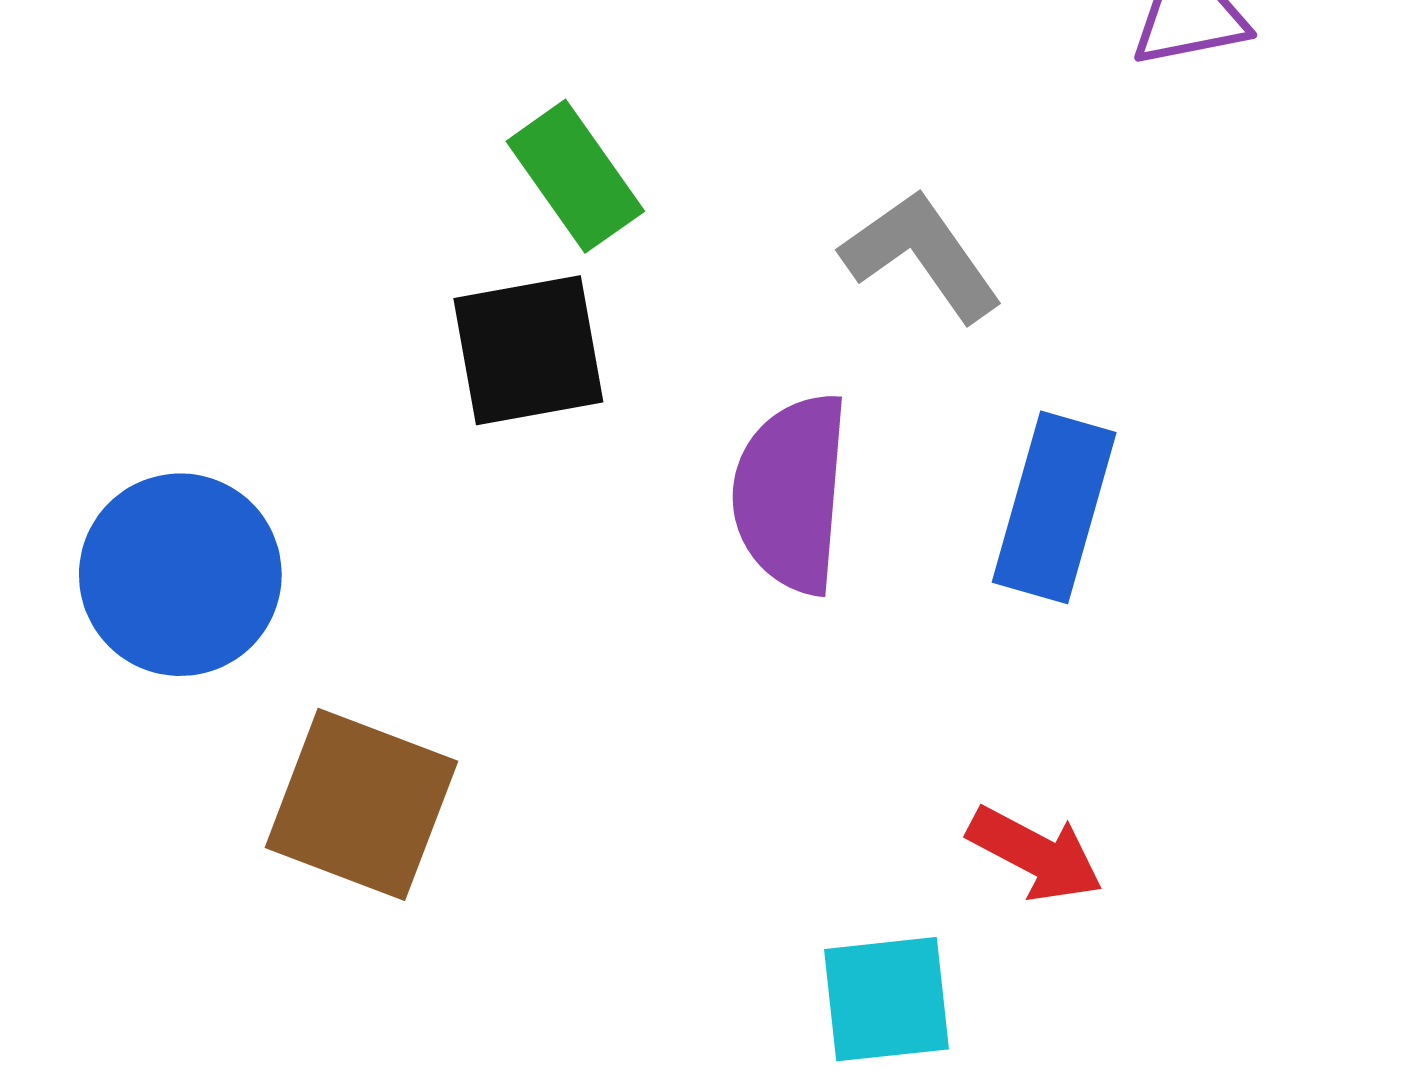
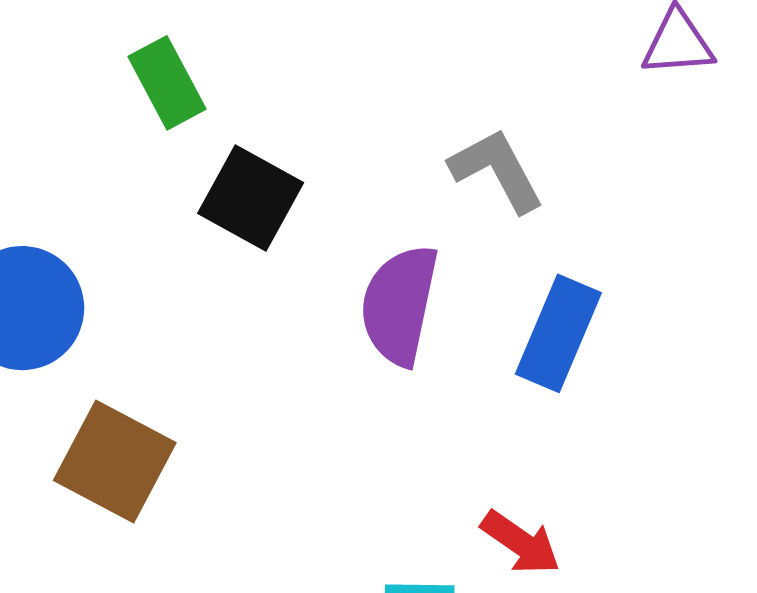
green rectangle: (575, 176) -> (167, 83), moved
black square: (528, 350) -> (251, 198), turned 32

